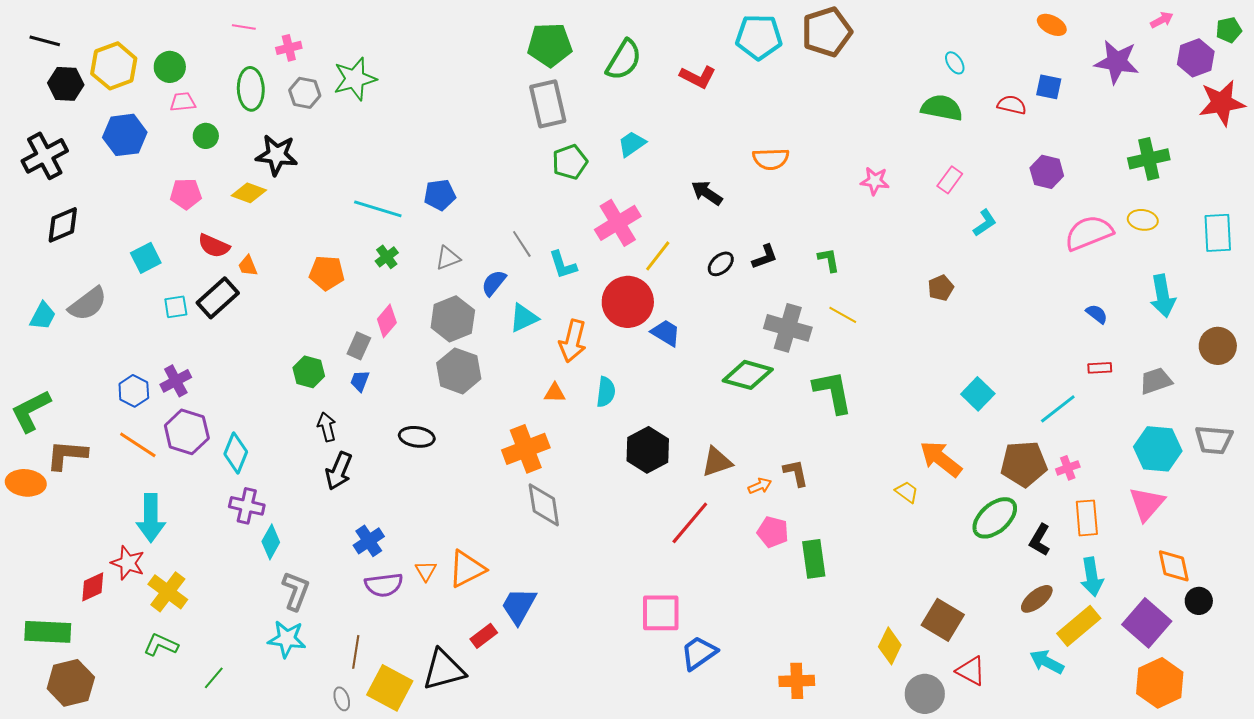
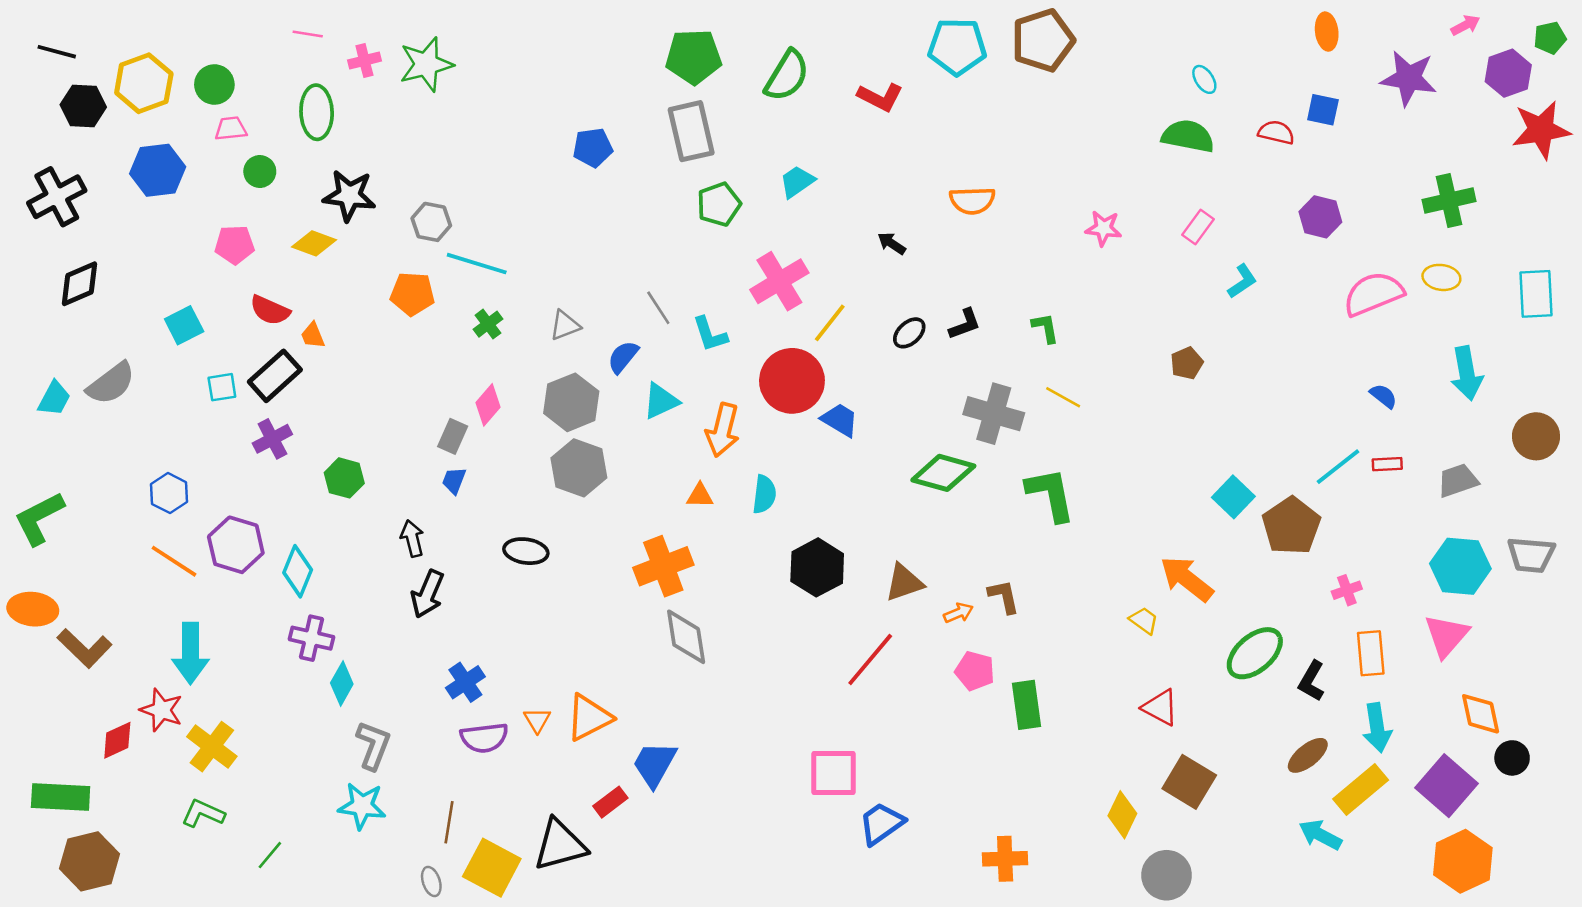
orange ellipse: (1052, 25) -> (1327, 32), turned 56
green star: (355, 79) -> (426, 64), moved
gray hexagon: (305, 93) -> (431, 222), moved
black arrow: (707, 193) -> (892, 243), size x0.7
blue pentagon: (440, 195) -> (593, 148), moved
orange pentagon: (327, 273) -> (412, 294), moved
green hexagon: (309, 372) -> (344, 478), moved
purple cross: (176, 381) -> (272, 439), moved
cyan line: (1058, 409) -> (1338, 467), moved
brown L-shape: (67, 455) -> (84, 648), moved, turned -141
brown pentagon: (1024, 464) -> (1291, 526), moved, turned -30
red triangle: (971, 671) -> (1160, 707), moved

